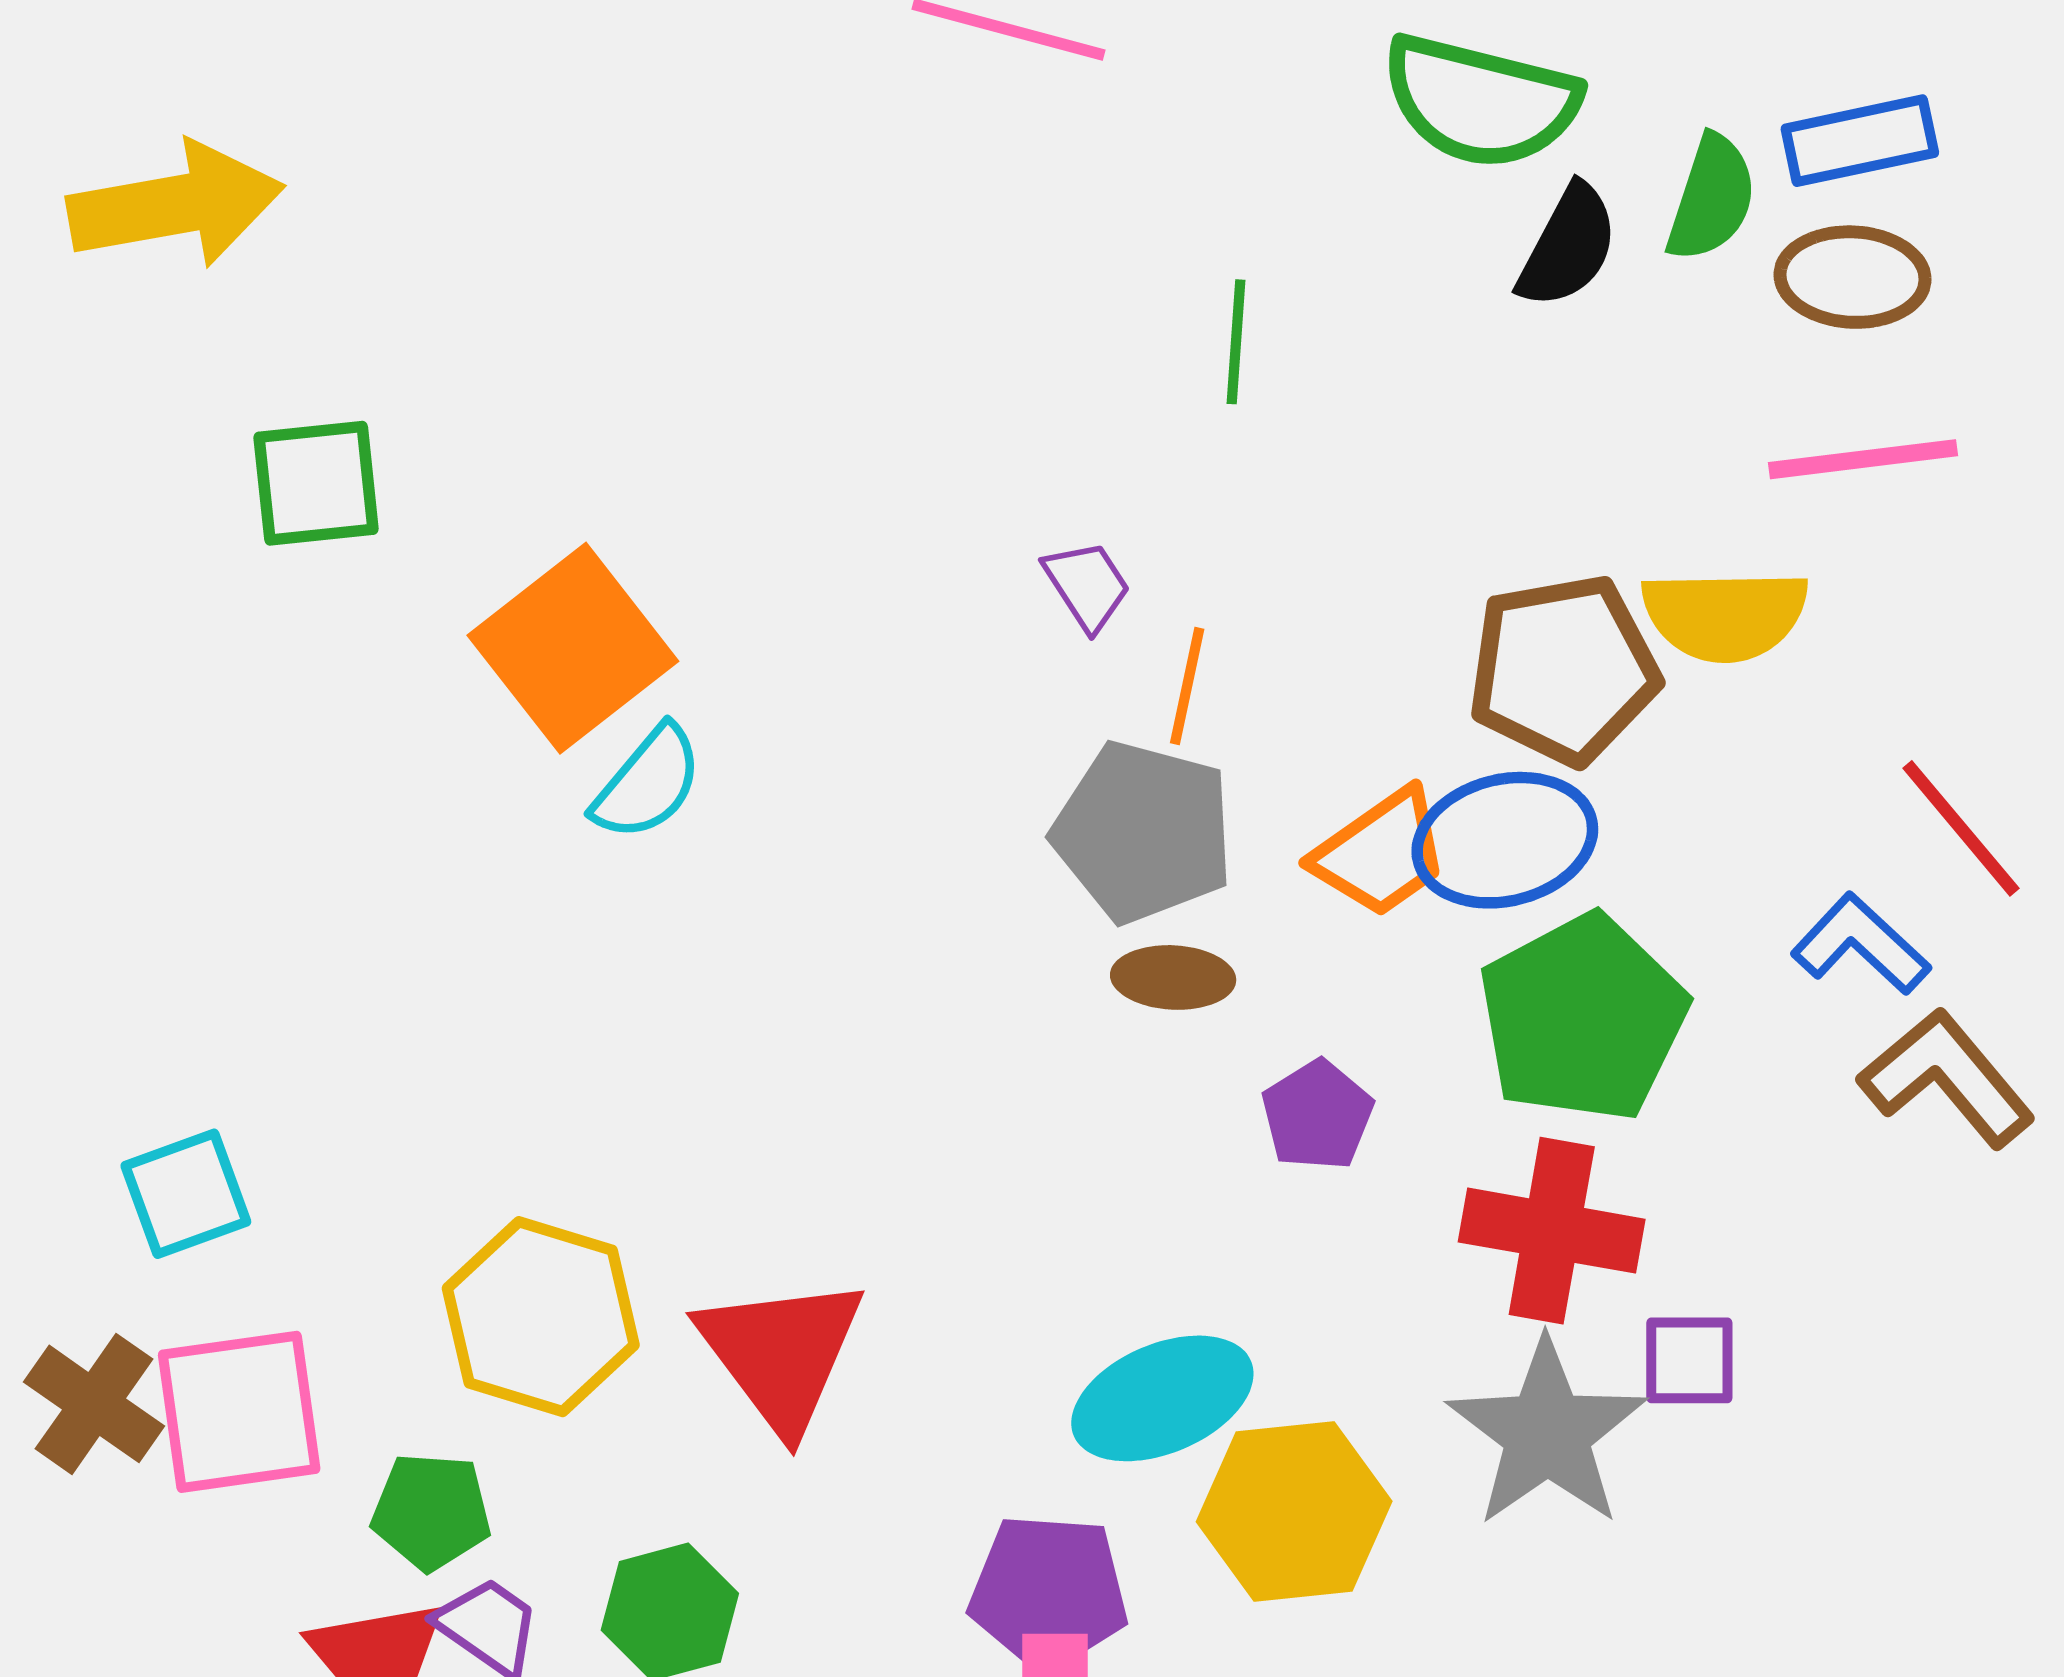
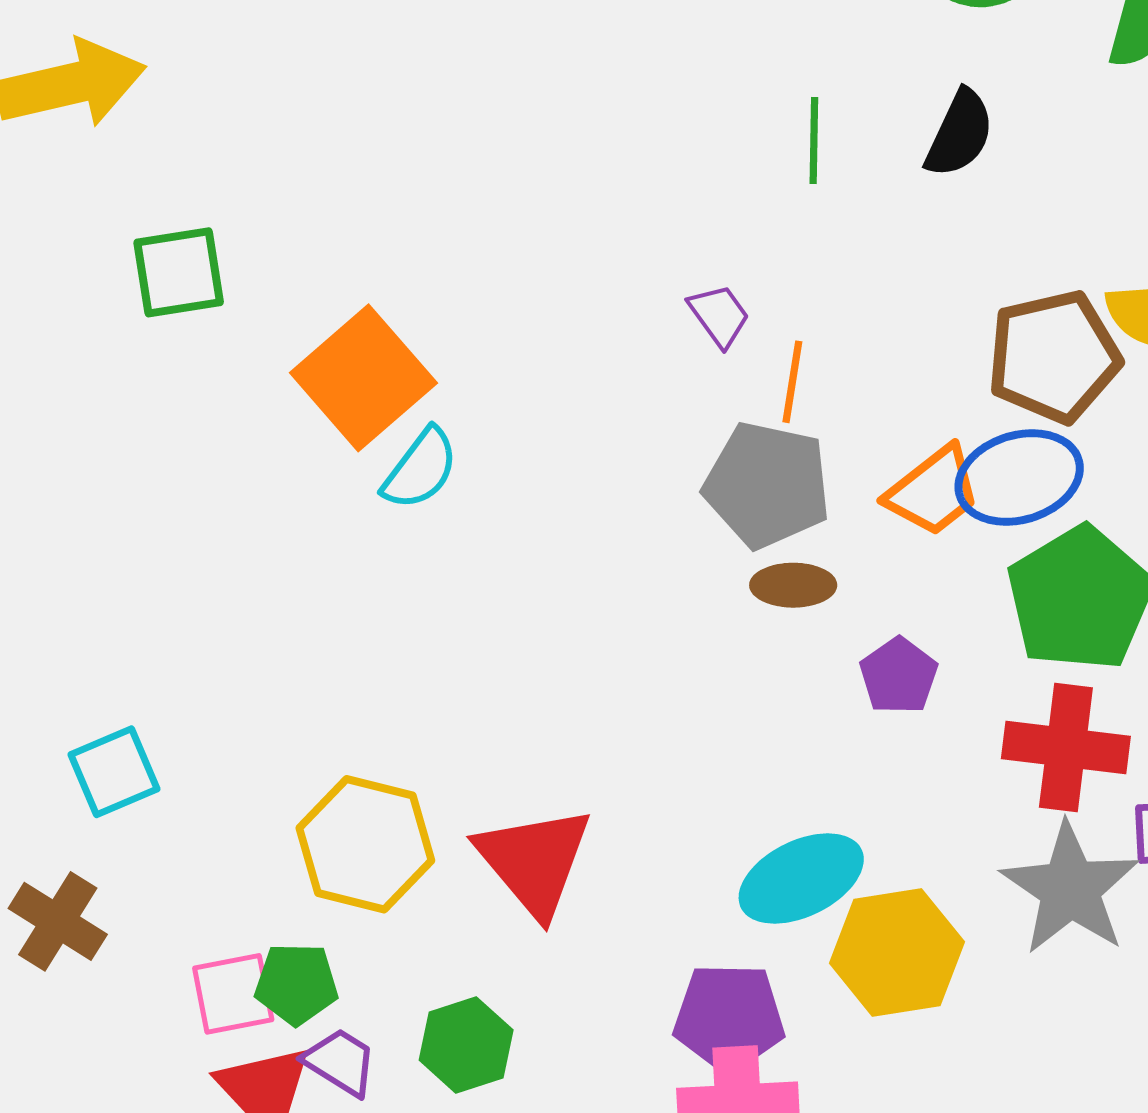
black semicircle: (1568, 246) -> (960, 134), moved
pink square: (239, 1412) -> (233, 994), moved, size x0.7

